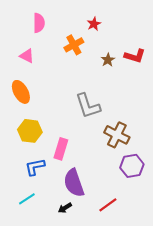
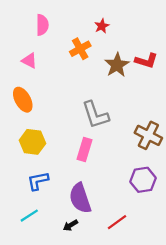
brown star: (108, 60) -> (117, 65), size x1.6
brown cross: (117, 135) -> (148, 135), moved
pink rectangle: (61, 149) -> (84, 149), moved

